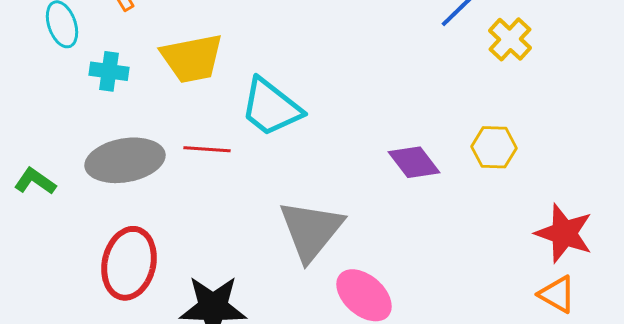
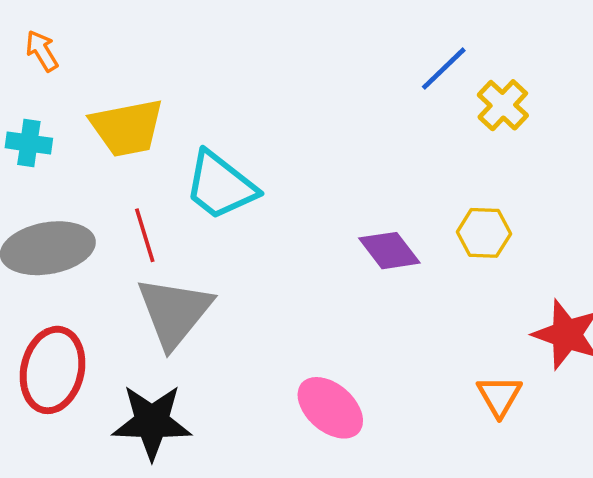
red line: (207, 149) -> (145, 235), turned 69
gray triangle: (311, 230) -> (174, 312), moved
orange triangle: (557, 294) -> (499, 396), moved, turned 30

